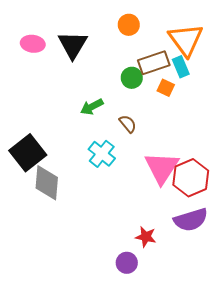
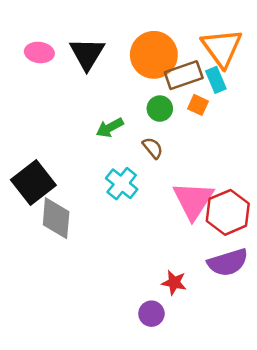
orange circle: (129, 25) -> (154, 55), moved, size x1.8
green circle: (132, 78) -> (160, 109), moved

